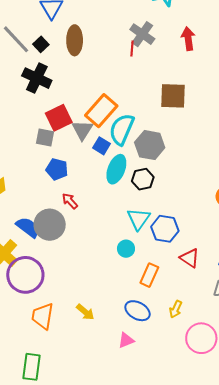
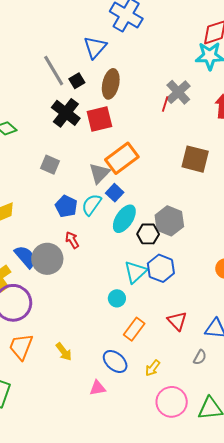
red square: (59, 118) -> (99, 119), moved
cyan semicircle: (122, 129) -> (91, 205), moved, size x0.7
gray square: (45, 138) -> (50, 165), moved
gray hexagon: (150, 145) -> (169, 221), moved
blue hexagon: (165, 229) -> (161, 268), moved

